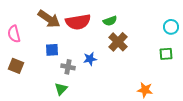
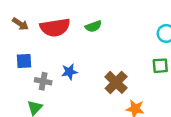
brown arrow: (49, 19) -> (20, 24), size x0.6
brown cross: (118, 42) -> (116, 82), moved

